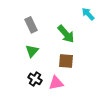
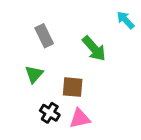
green triangle: (32, 51) -> (34, 74), moved
brown square: (66, 61) -> (73, 87), moved

